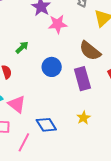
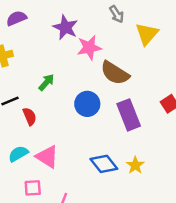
brown semicircle: (90, 51) -> (115, 73), moved
blue diamond: (46, 125) -> (104, 164), moved

